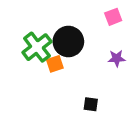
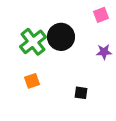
orange square: (55, 64) -> (32, 81), moved

